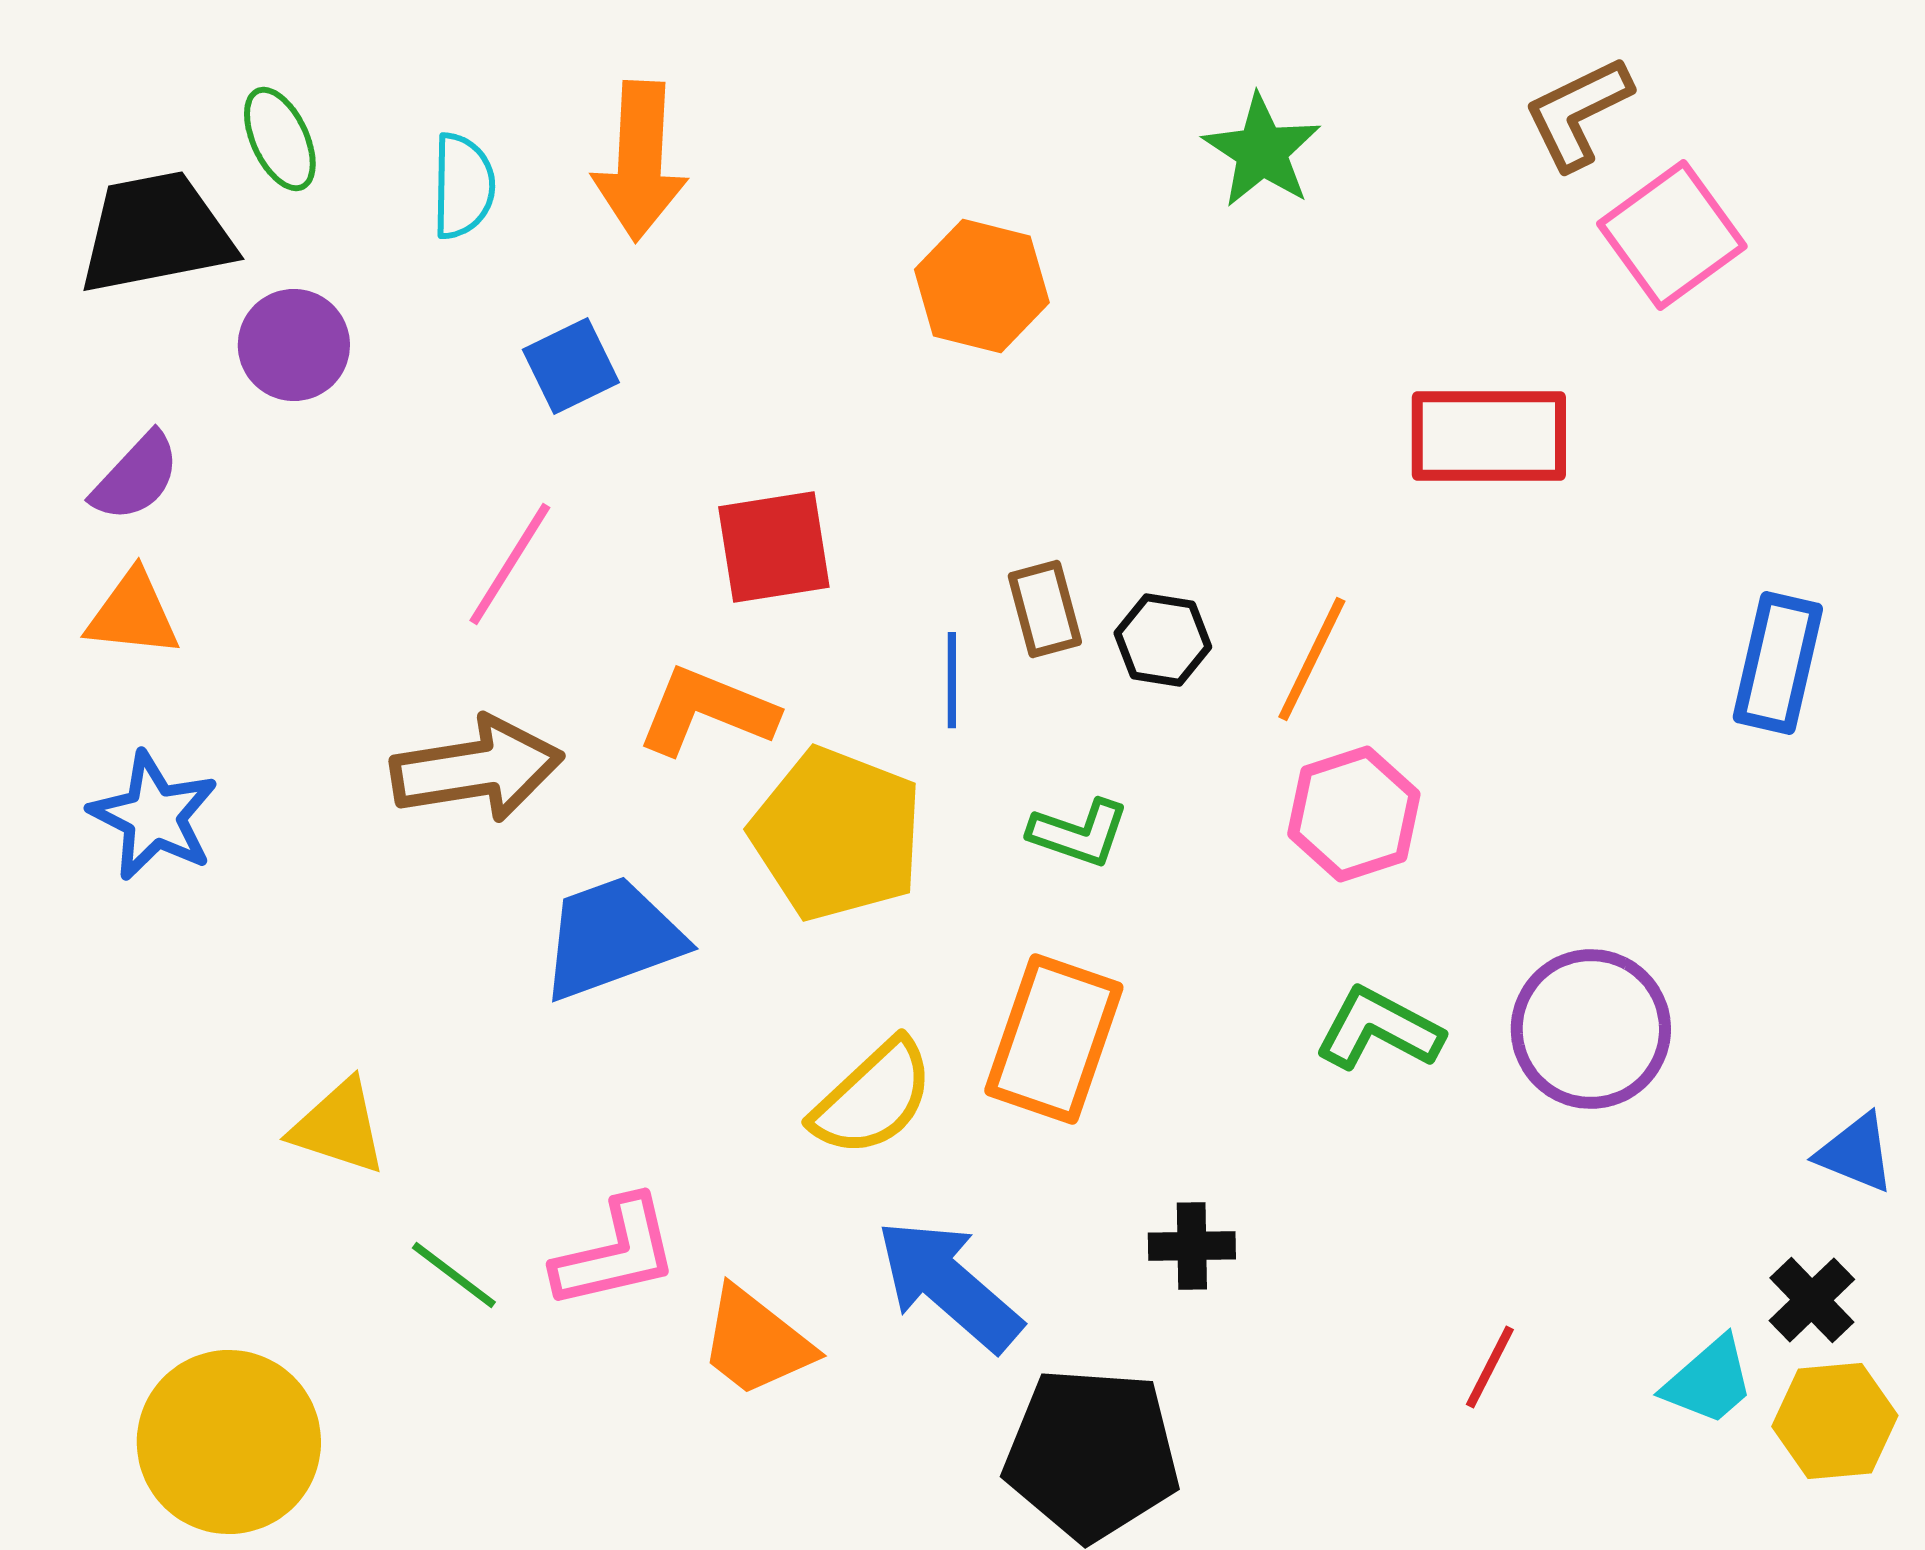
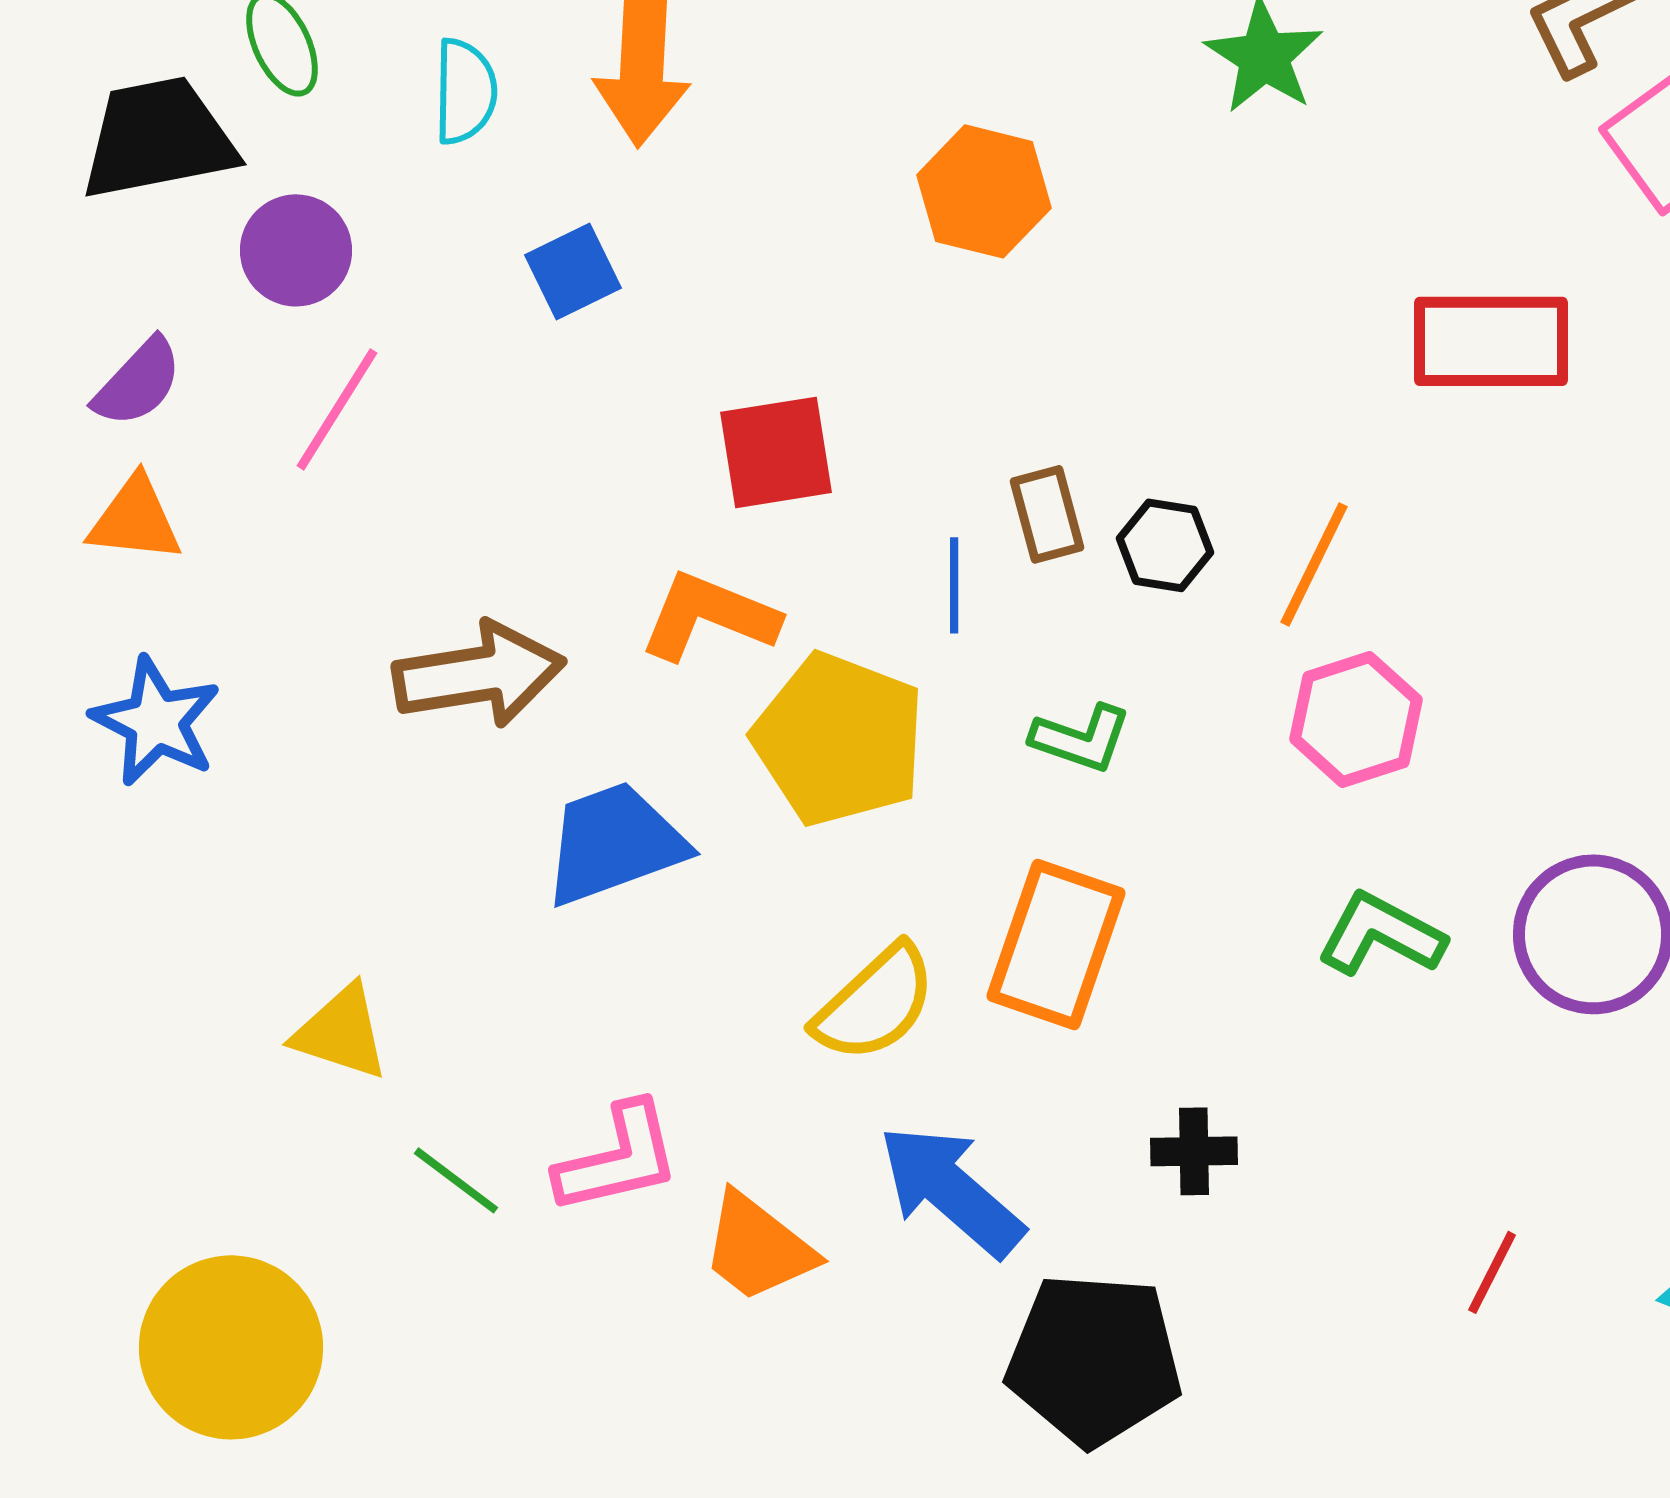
pink line: (510, 564) -> (337, 409), moved

